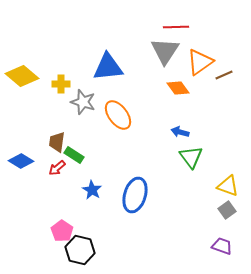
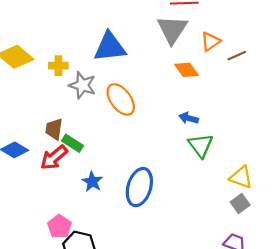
orange triangle: (200, 62) -> (211, 41), size x0.7
red arrow: (57, 168) -> (54, 158), size x1.5

